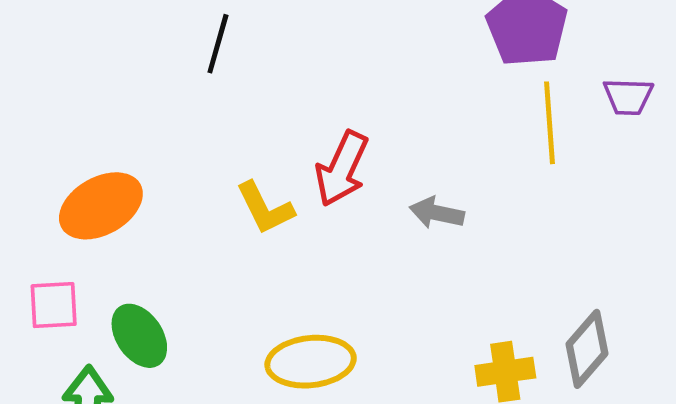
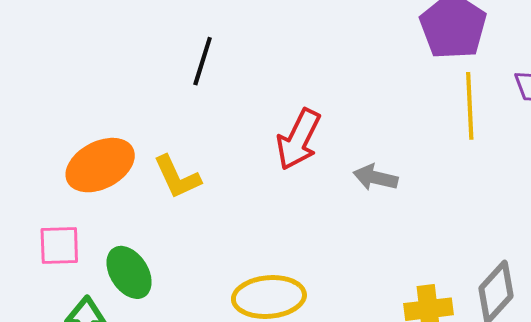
black line: (218, 44) -> (203, 61), moved
yellow L-shape: (265, 208) -> (177, 177), moved

